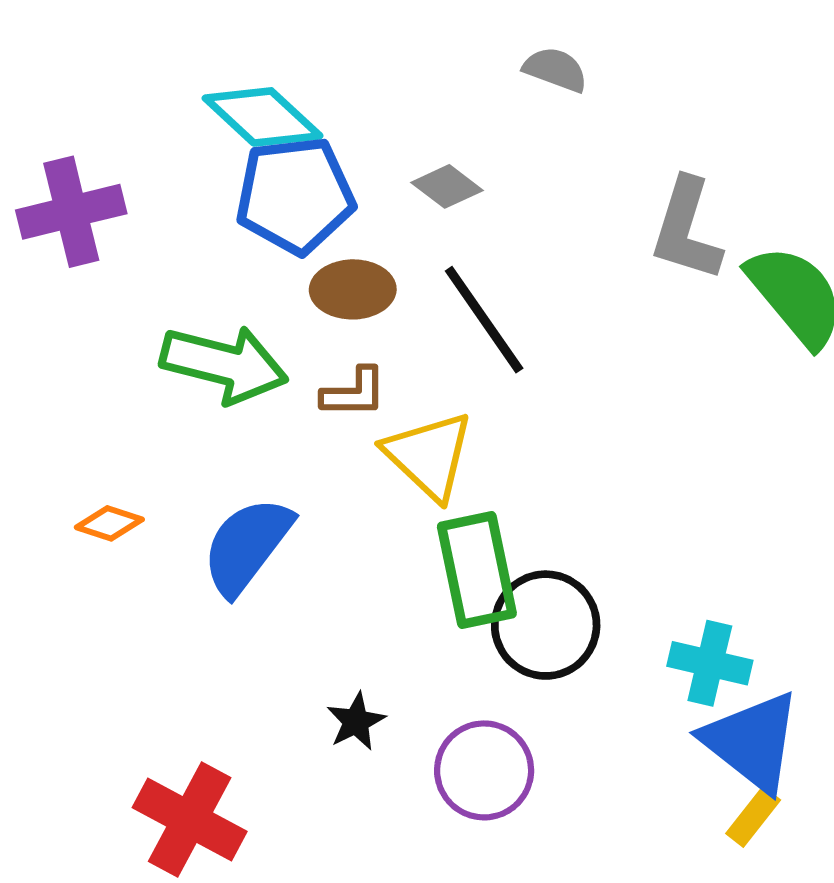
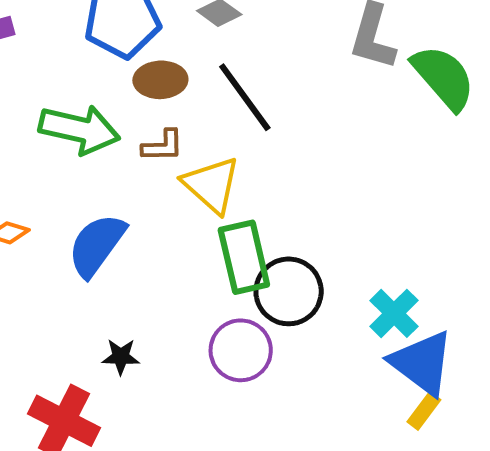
cyan cross: (710, 663) -> (394, 313), turned 33
black star: (356, 721) -> (121, 357), moved, turned 30
purple circle: (484, 770) -> (241, 350), moved

